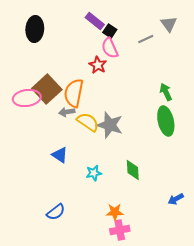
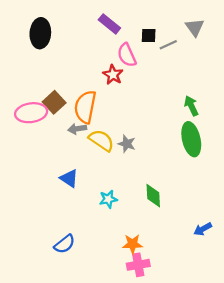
black square: (110, 31) -> (149, 35), moved, turned -32
brown square: (47, 89) -> (54, 102), size x0.7
gray star: (110, 125) -> (127, 144), size x0.6

